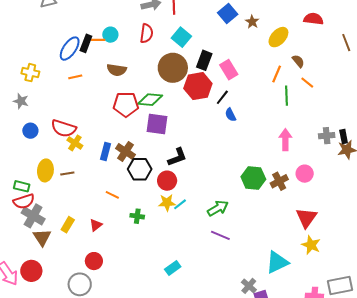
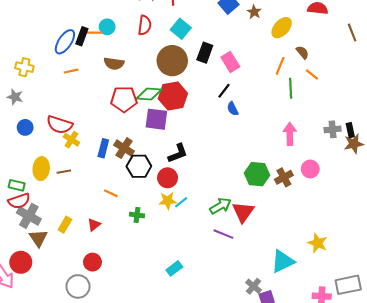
red hexagon: (198, 86) -> (173, 96), moved
red triangle: (306, 218) -> (243, 212), moved
red circle: (31, 271) -> (21, 262), moved

